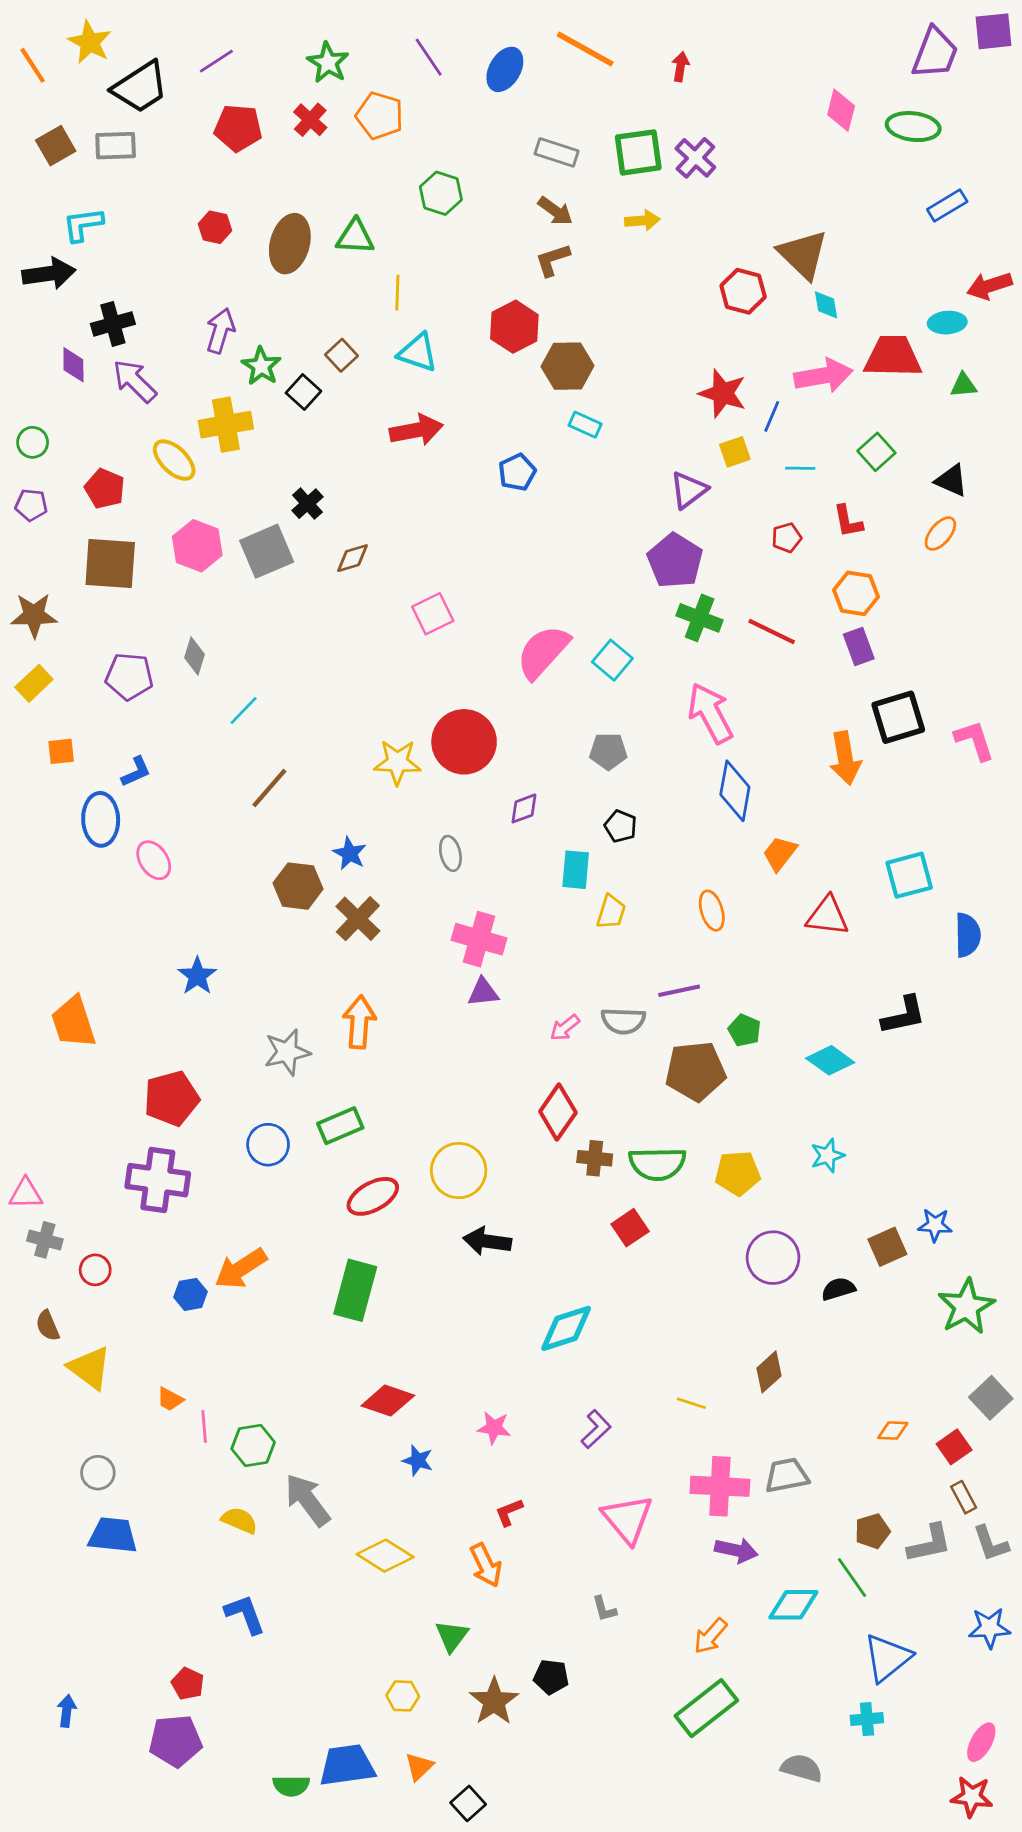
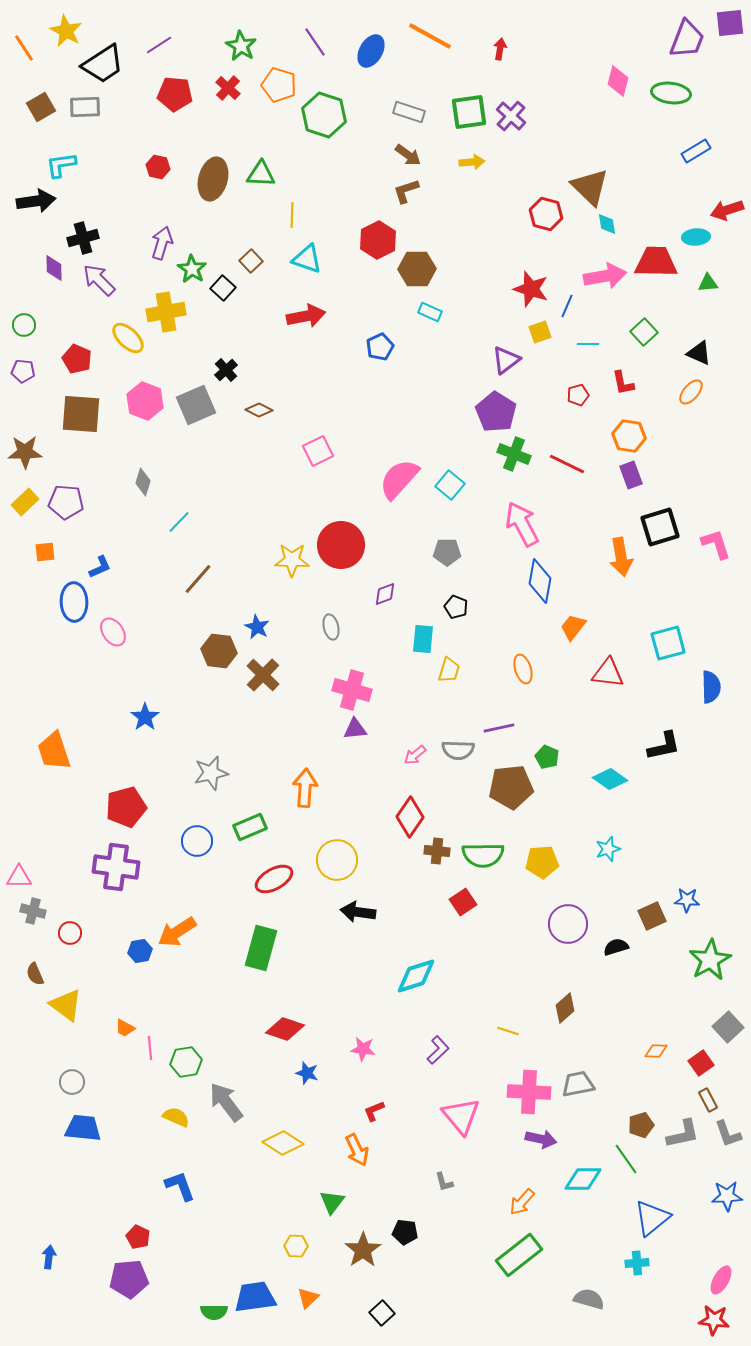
green hexagon: (441, 193) -> (324, 115), moved, size x1.4
brown diamond: (352, 558) -> (259, 410), turned 44
purple pentagon: (129, 676) -> (66, 502), moved
orange arrow: (359, 1022) -> (305, 788), moved
black square: (468, 1803) -> (382, 1313), moved

